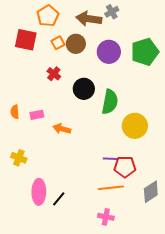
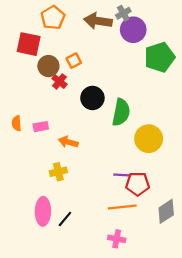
orange square: (58, 43) -> (74, 61), moved
brown circle: (76, 44) -> (48, 66), moved
purple circle: (109, 52) -> (133, 30), moved
yellow cross: (19, 158) -> (58, 172), moved, turned -35

